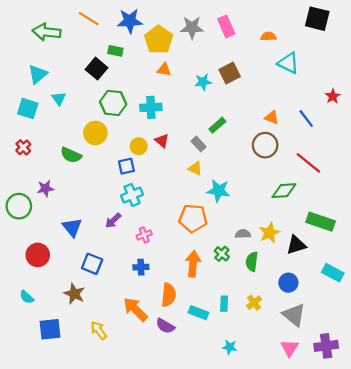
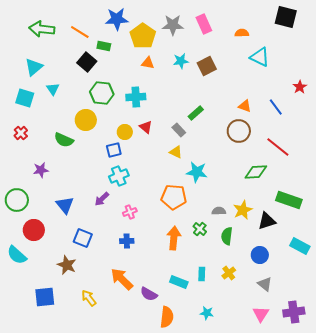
orange line: (89, 19) -> (80, 32), moved
cyan star: (203, 82) -> (181, 61), moved
green circle: (19, 206) -> (17, 200), moved
orange semicircle: (169, 295) -> (167, 317), moved
cyan semicircle: (27, 297) -> (17, 255), moved, size x1.5
gray triangle: (294, 315) -> (265, 284), size x0.7

